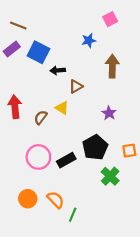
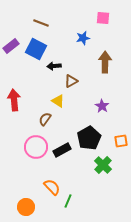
pink square: (110, 19) -> (103, 18), turned 32
brown line: (18, 25) -> (41, 23), moved
brown semicircle: (41, 117) -> (45, 119), moved
orange circle: (28, 199) -> (26, 207), moved

